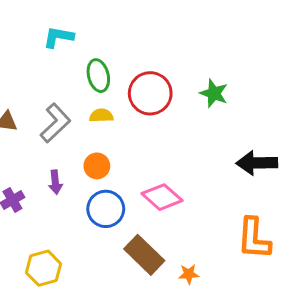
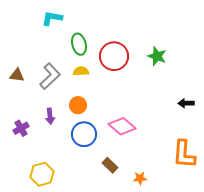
black arrow: (257, 163) -> (186, 103), size x0.6
brown rectangle: (144, 255) -> (110, 165), size x0.6

